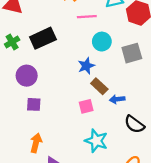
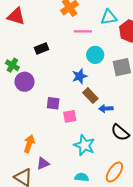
black rectangle: (43, 38) -> (42, 49), size x0.6
green cross: (12, 42) -> (12, 65), moved, turned -32
purple square: (34, 104) -> (53, 103), moved
pink square: (86, 106) -> (70, 116), moved

